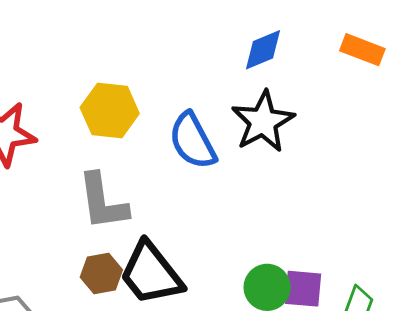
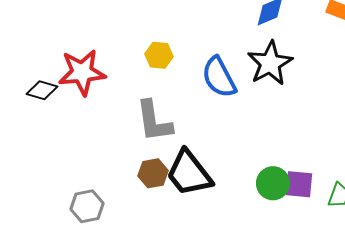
yellow hexagon: (110, 111) -> (159, 55), size x0.7

